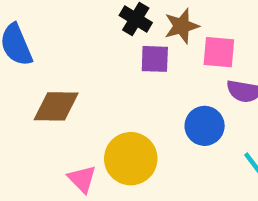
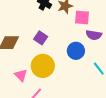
purple square: (155, 59) -> (41, 38), moved, turned 32

